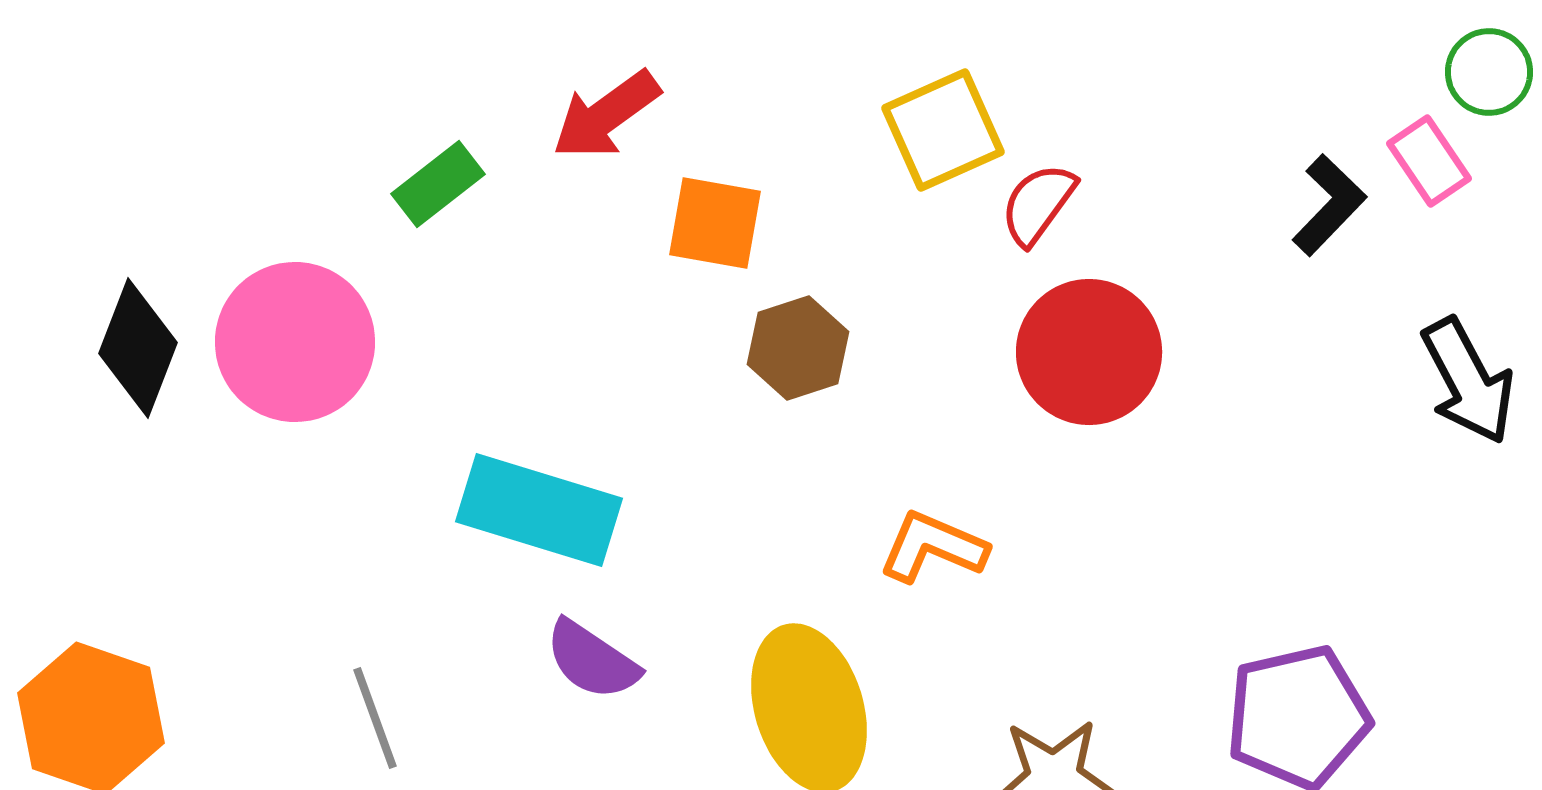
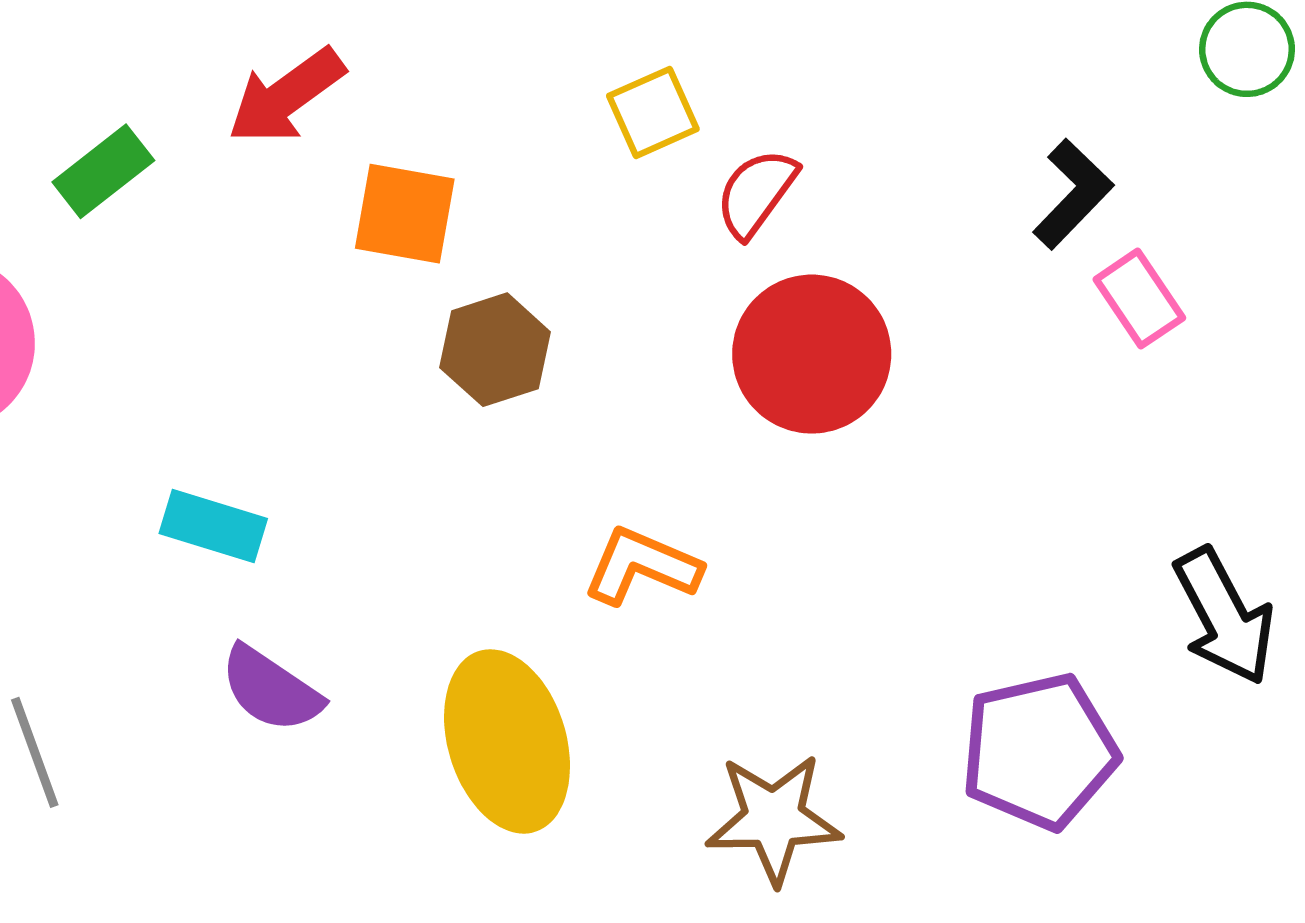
yellow square: (943, 130) -> (653, 112), size x0.7
pink rectangle: (1429, 161) -> (1139, 299), moved
black arrow: (1468, 381) -> (1224, 616), moved
cyan rectangle: (539, 510) -> (213, 526), size x0.6

